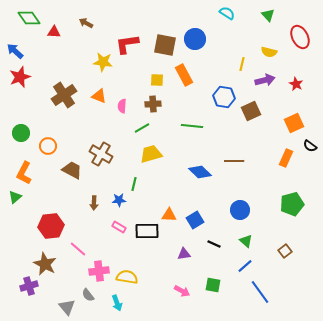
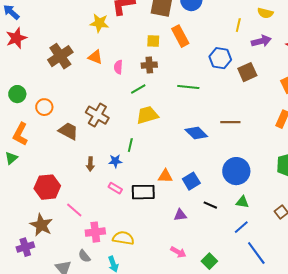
blue circle: (240, 210) -> (236, 171), size x1.4
green triangle: (246, 241) -> (242, 202), turned -32
green square: (213, 285) -> (209, 261), moved, turned 35

